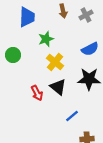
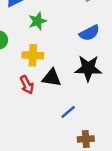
yellow cross: (55, 62) -> (33, 55), moved, turned -36
black triangle: (58, 87) -> (52, 78), turned -30

